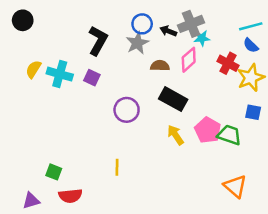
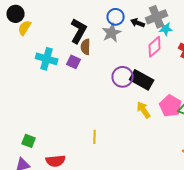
brown semicircle: (160, 66) -> (86, 47), moved, turned -91
yellow semicircle: (33, 69) -> (25, 28), moved
purple circle: (127, 110) -> (123, 77), moved
green square: (54, 172) -> (29, 141), moved

